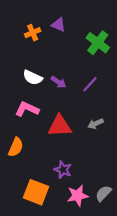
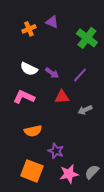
red triangle: (60, 126) -> (62, 97), moved, size x0.7
orange semicircle: (16, 147) -> (33, 131), moved, turned 54

